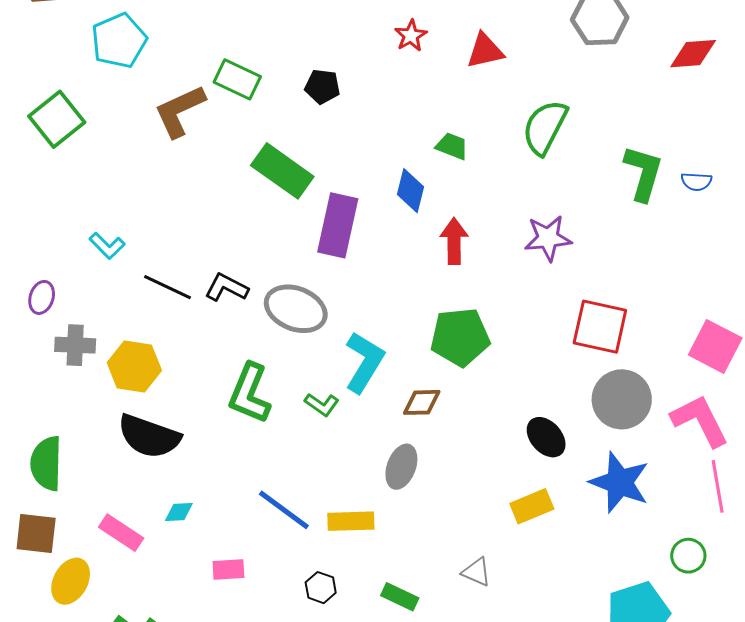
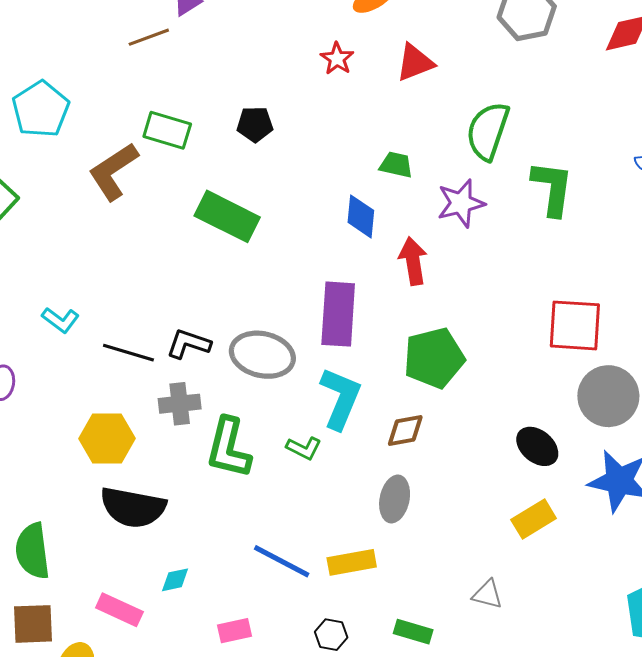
green L-shape: (643, 173) -> (552, 188), moved
purple rectangle: (338, 225) -> (338, 314), moved
purple star: (548, 238) -> (461, 203), moved
gray cross: (75, 345) -> (180, 404), moved

